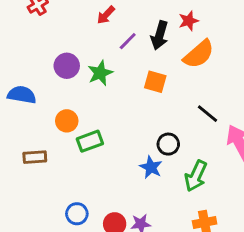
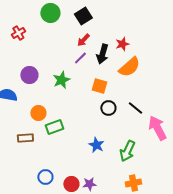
red arrow: (106, 15) -> (83, 40), moved
purple circle: (67, 66) -> (29, 75), moved
black circle: (168, 144) -> (108, 108), moved
brown rectangle: (35, 157) -> (25, 138), moved

